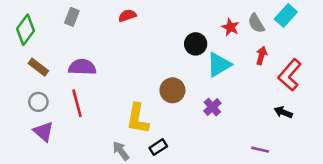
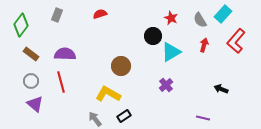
red star: (230, 27) -> (171, 18), moved
red L-shape: (290, 75) -> (236, 41), moved
brown circle: (172, 90) -> (121, 66), moved
yellow L-shape: (138, 119) -> (108, 94), turned 110

